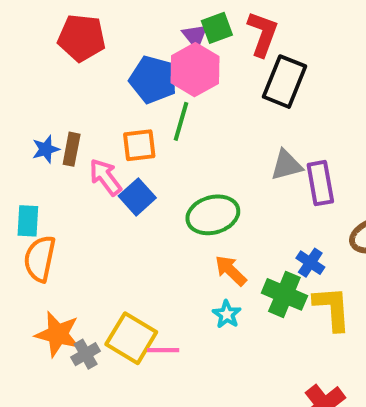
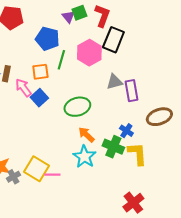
pink hexagon: (195, 70) -> (89, 53), moved
cyan star: (227, 314) -> (84, 157), size x1.6

